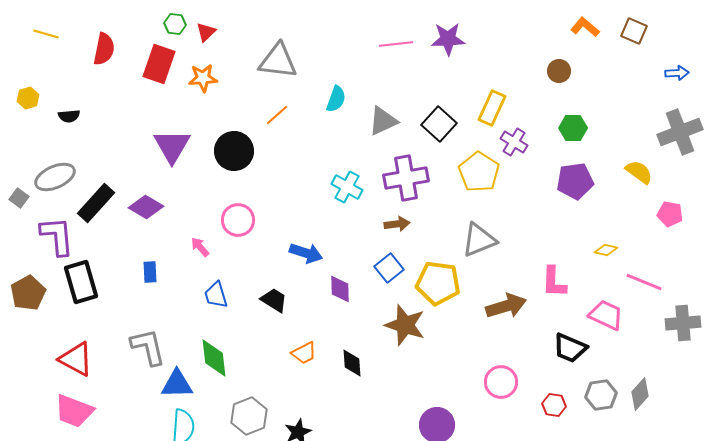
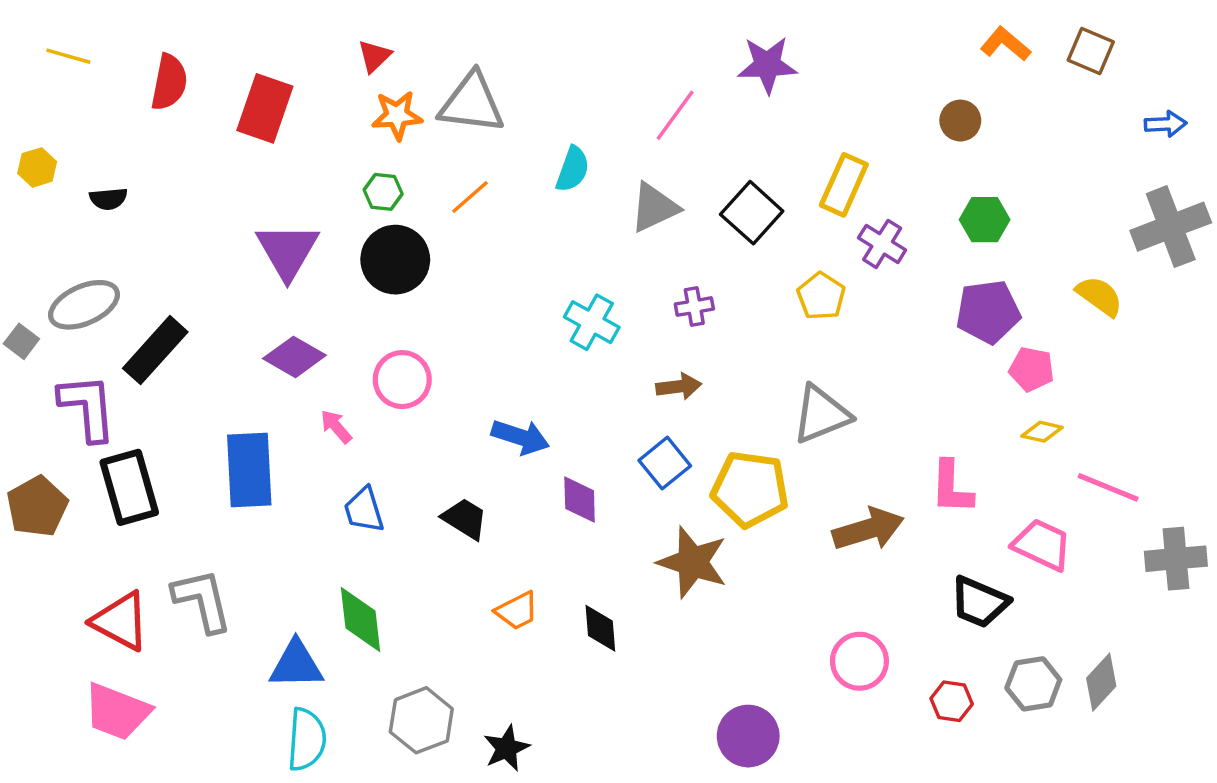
green hexagon: (175, 24) -> (383, 192), moved
red triangle: (206, 32) -> (374, 56), moved
pink line: (396, 44) -> (675, 115), moved, turned -48
orange star: (203, 78) -> (397, 115), moved
yellow pentagon: (479, 172) -> (821, 296), size x0.7
purple cross: (406, 178) -> (694, 307), size x0.5
purple diamond: (146, 207) -> (294, 357), moved
pink pentagon: (670, 214) -> (1032, 369), moved
blue rectangle: (150, 272) -> (249, 470), size x2.0
gray L-shape: (148, 347) -> (202, 600), moved

